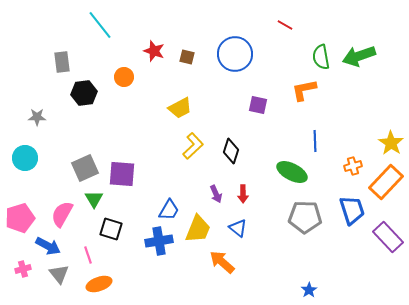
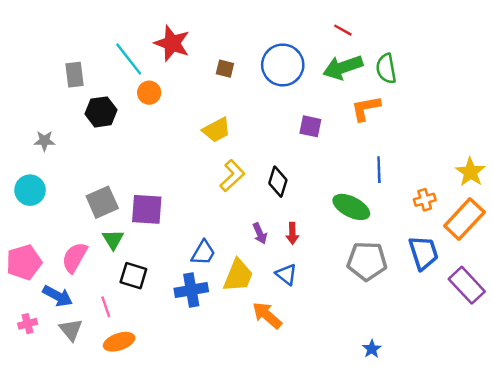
cyan line: (100, 25) -> (129, 59), moved
red star: (154, 51) -> (172, 43), moved, size x1.4
green arrow: (359, 56) -> (343, 67), moved

